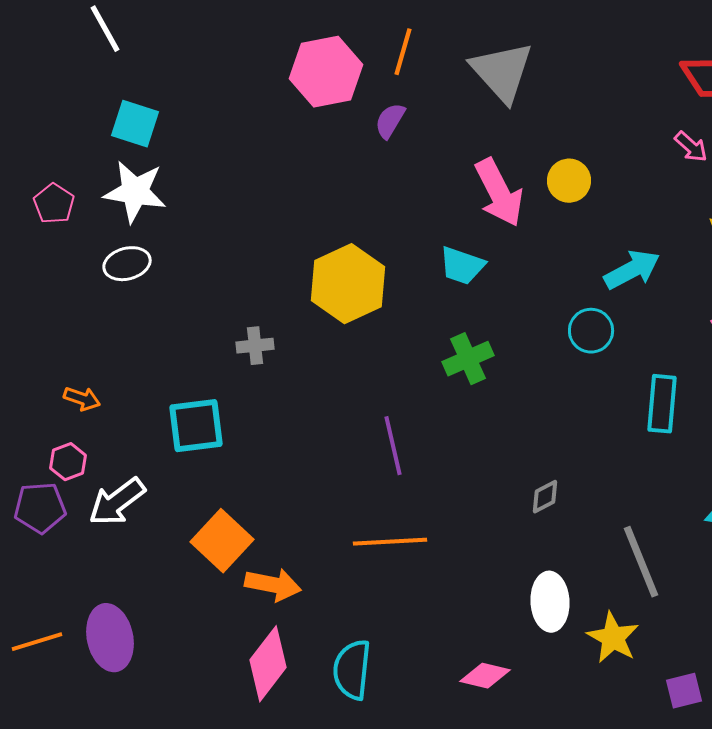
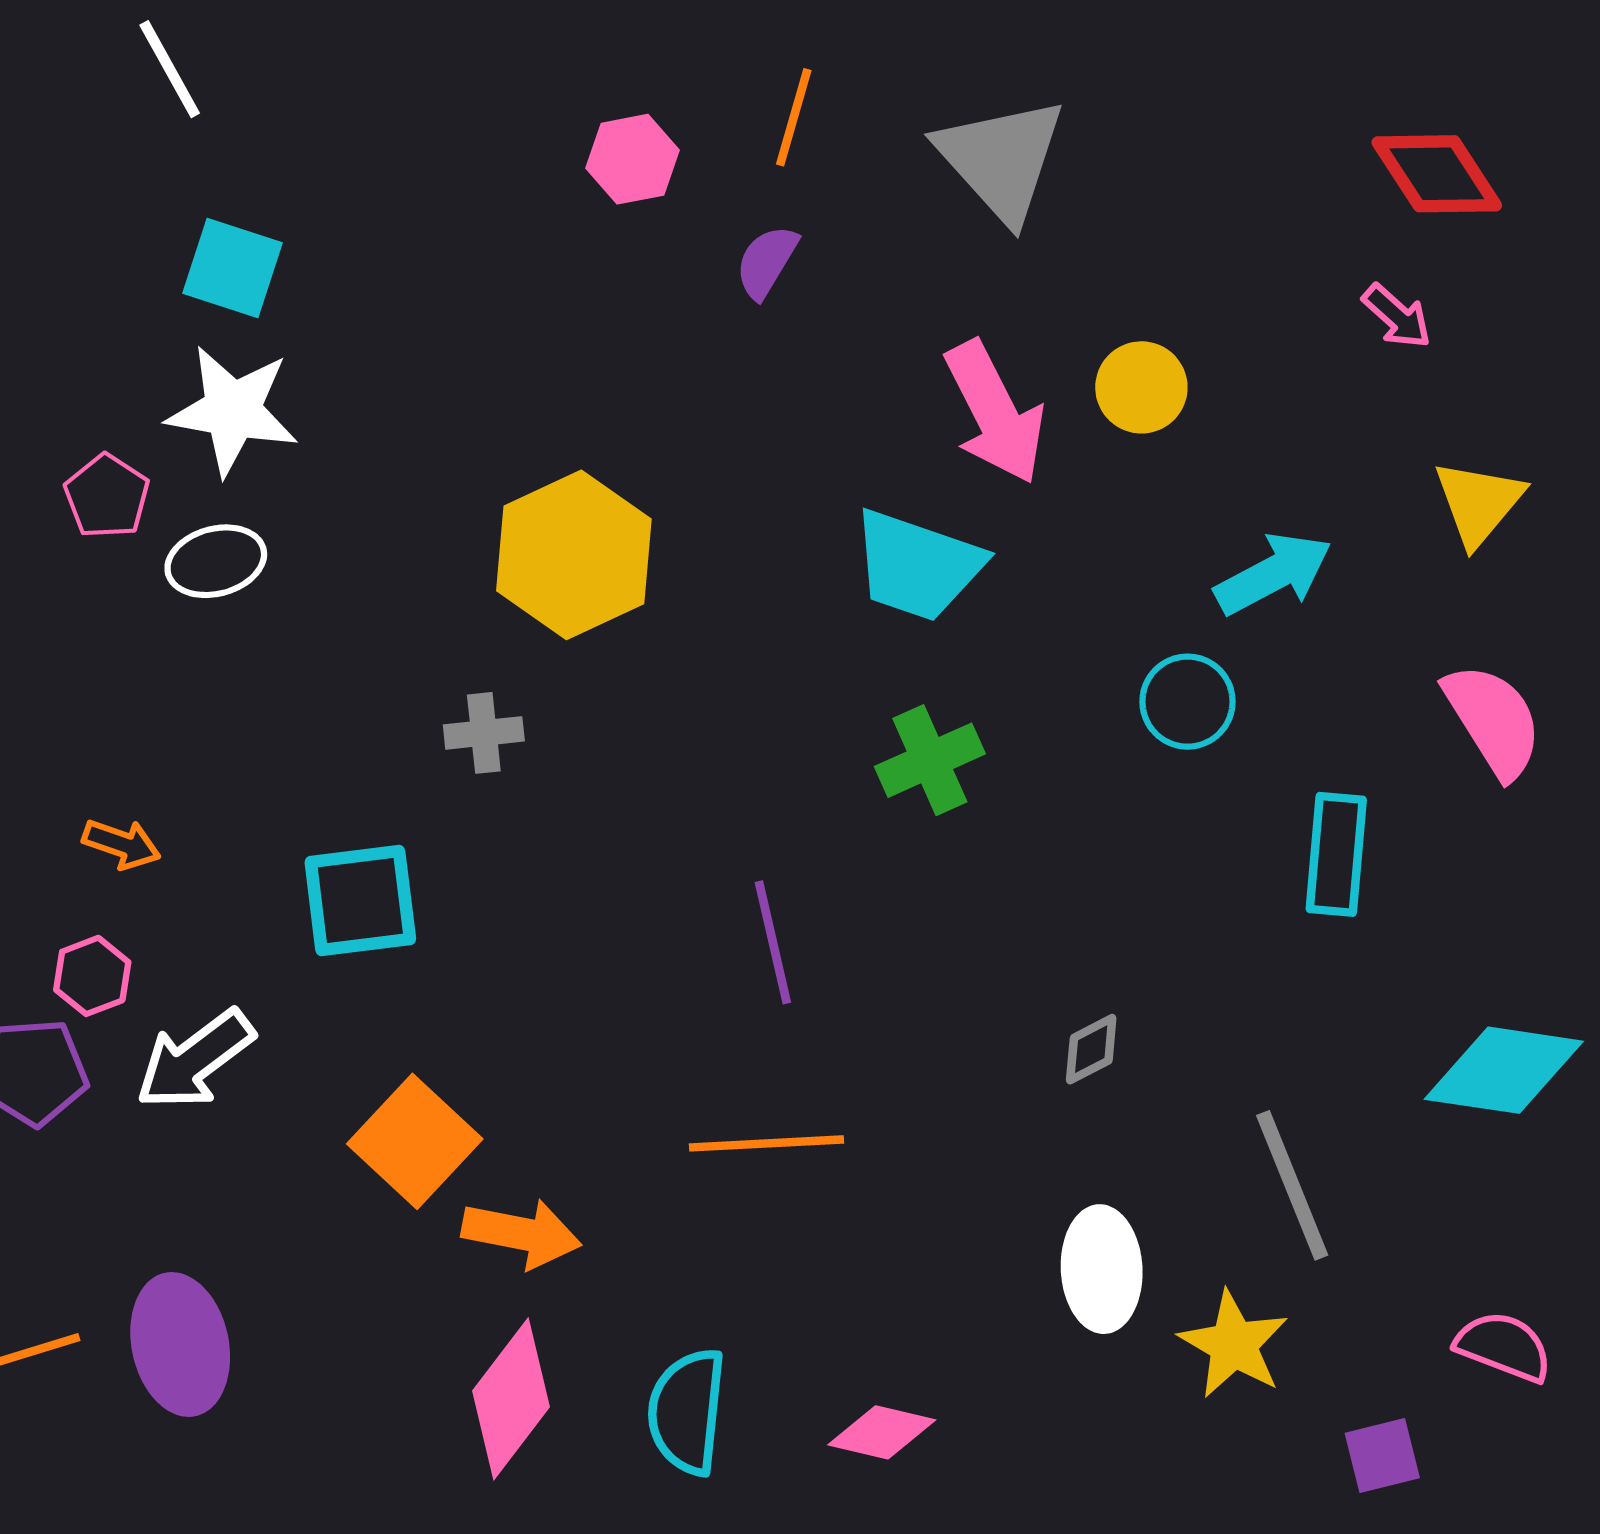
pink hexagon: (326, 72) -> (633, 159), size x0.6
pink pentagon: (54, 204) -> (107, 496), moved
cyan trapezoid: (462, 266) -> (917, 565), size x1.4
yellow hexagon: (348, 284) -> (574, 555), moved
pink diamond: (485, 676) -> (882, 1432), moved

